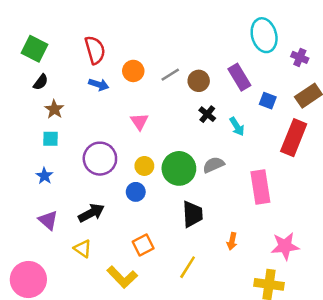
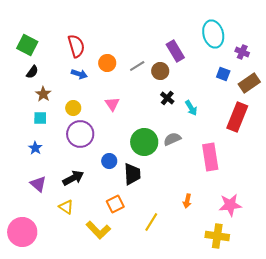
purple rectangle: (239, 77) -> (175, 51), moved
blue square: (268, 101) -> (223, 74), moved
yellow circle: (144, 166) -> (73, 108), moved
black trapezoid: (192, 214) -> (132, 174), moved

